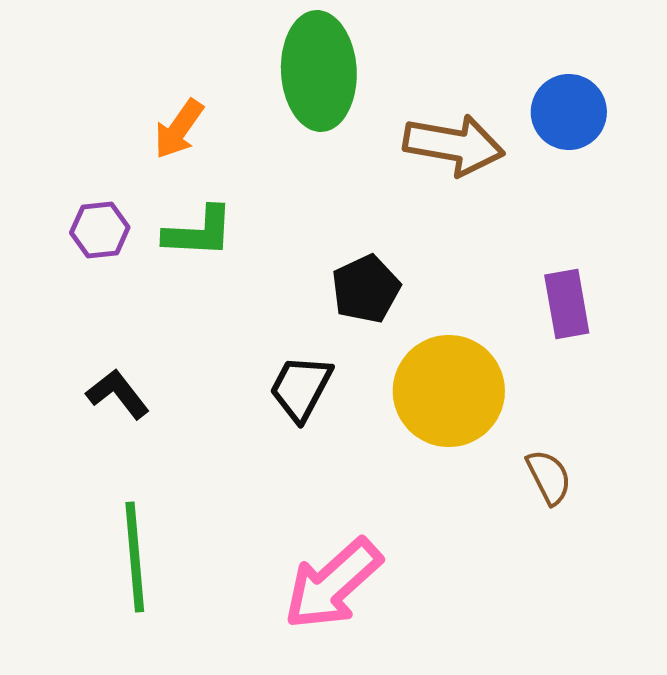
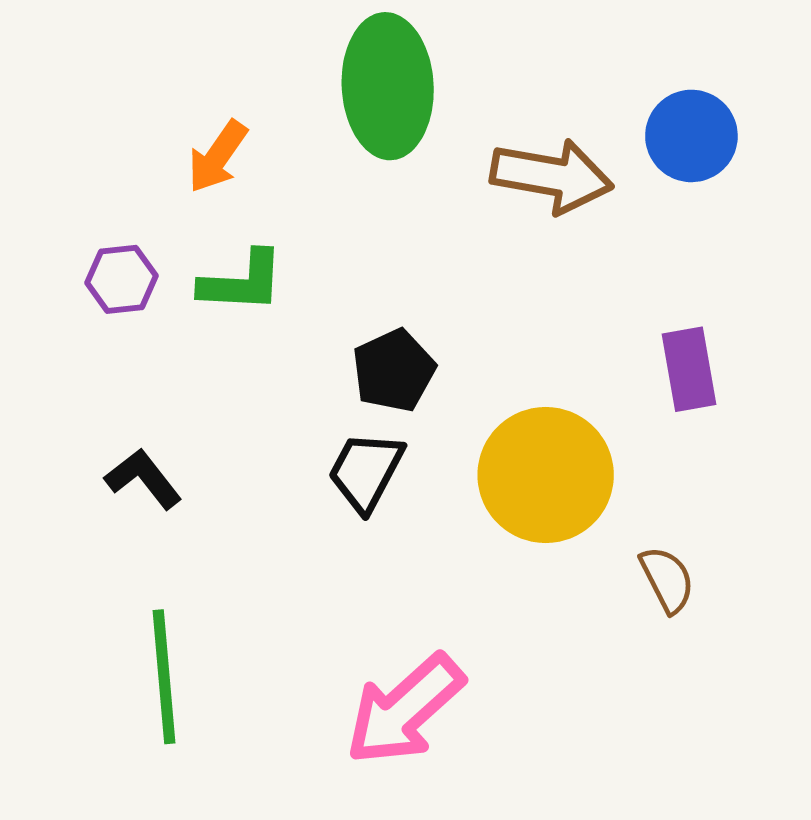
black pentagon: (366, 289) -> (394, 371), moved

